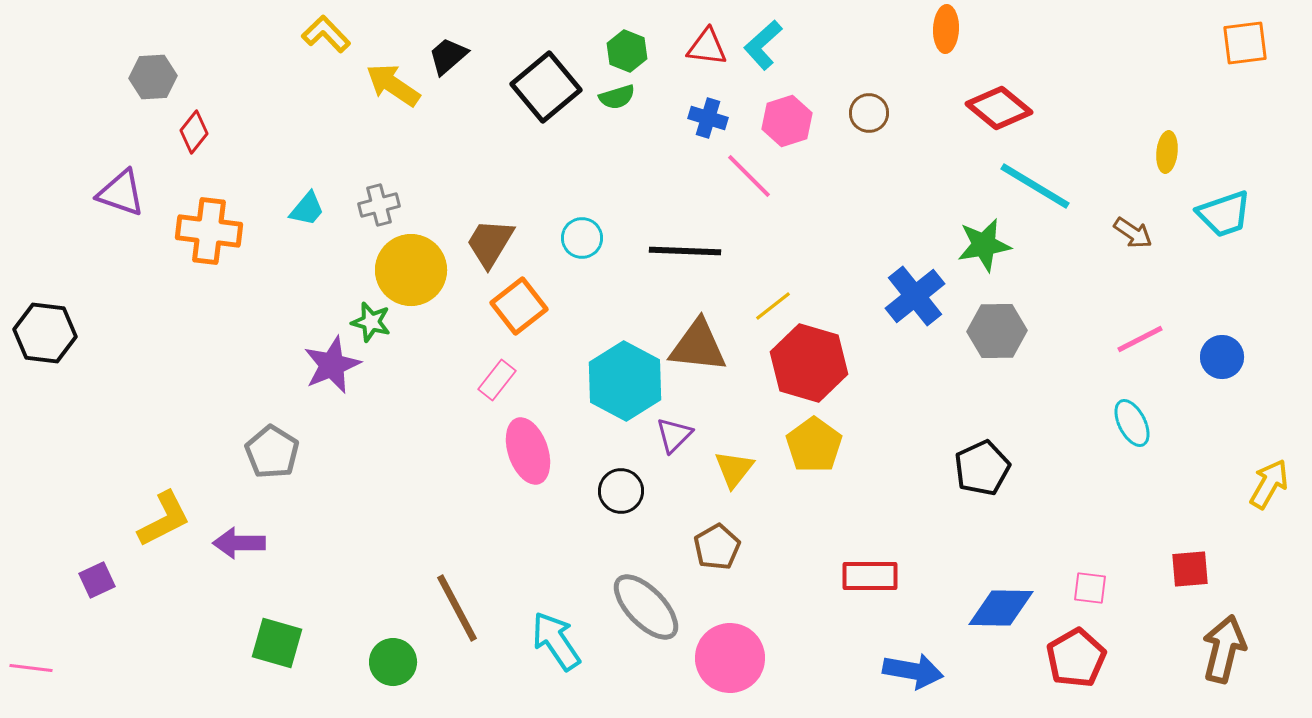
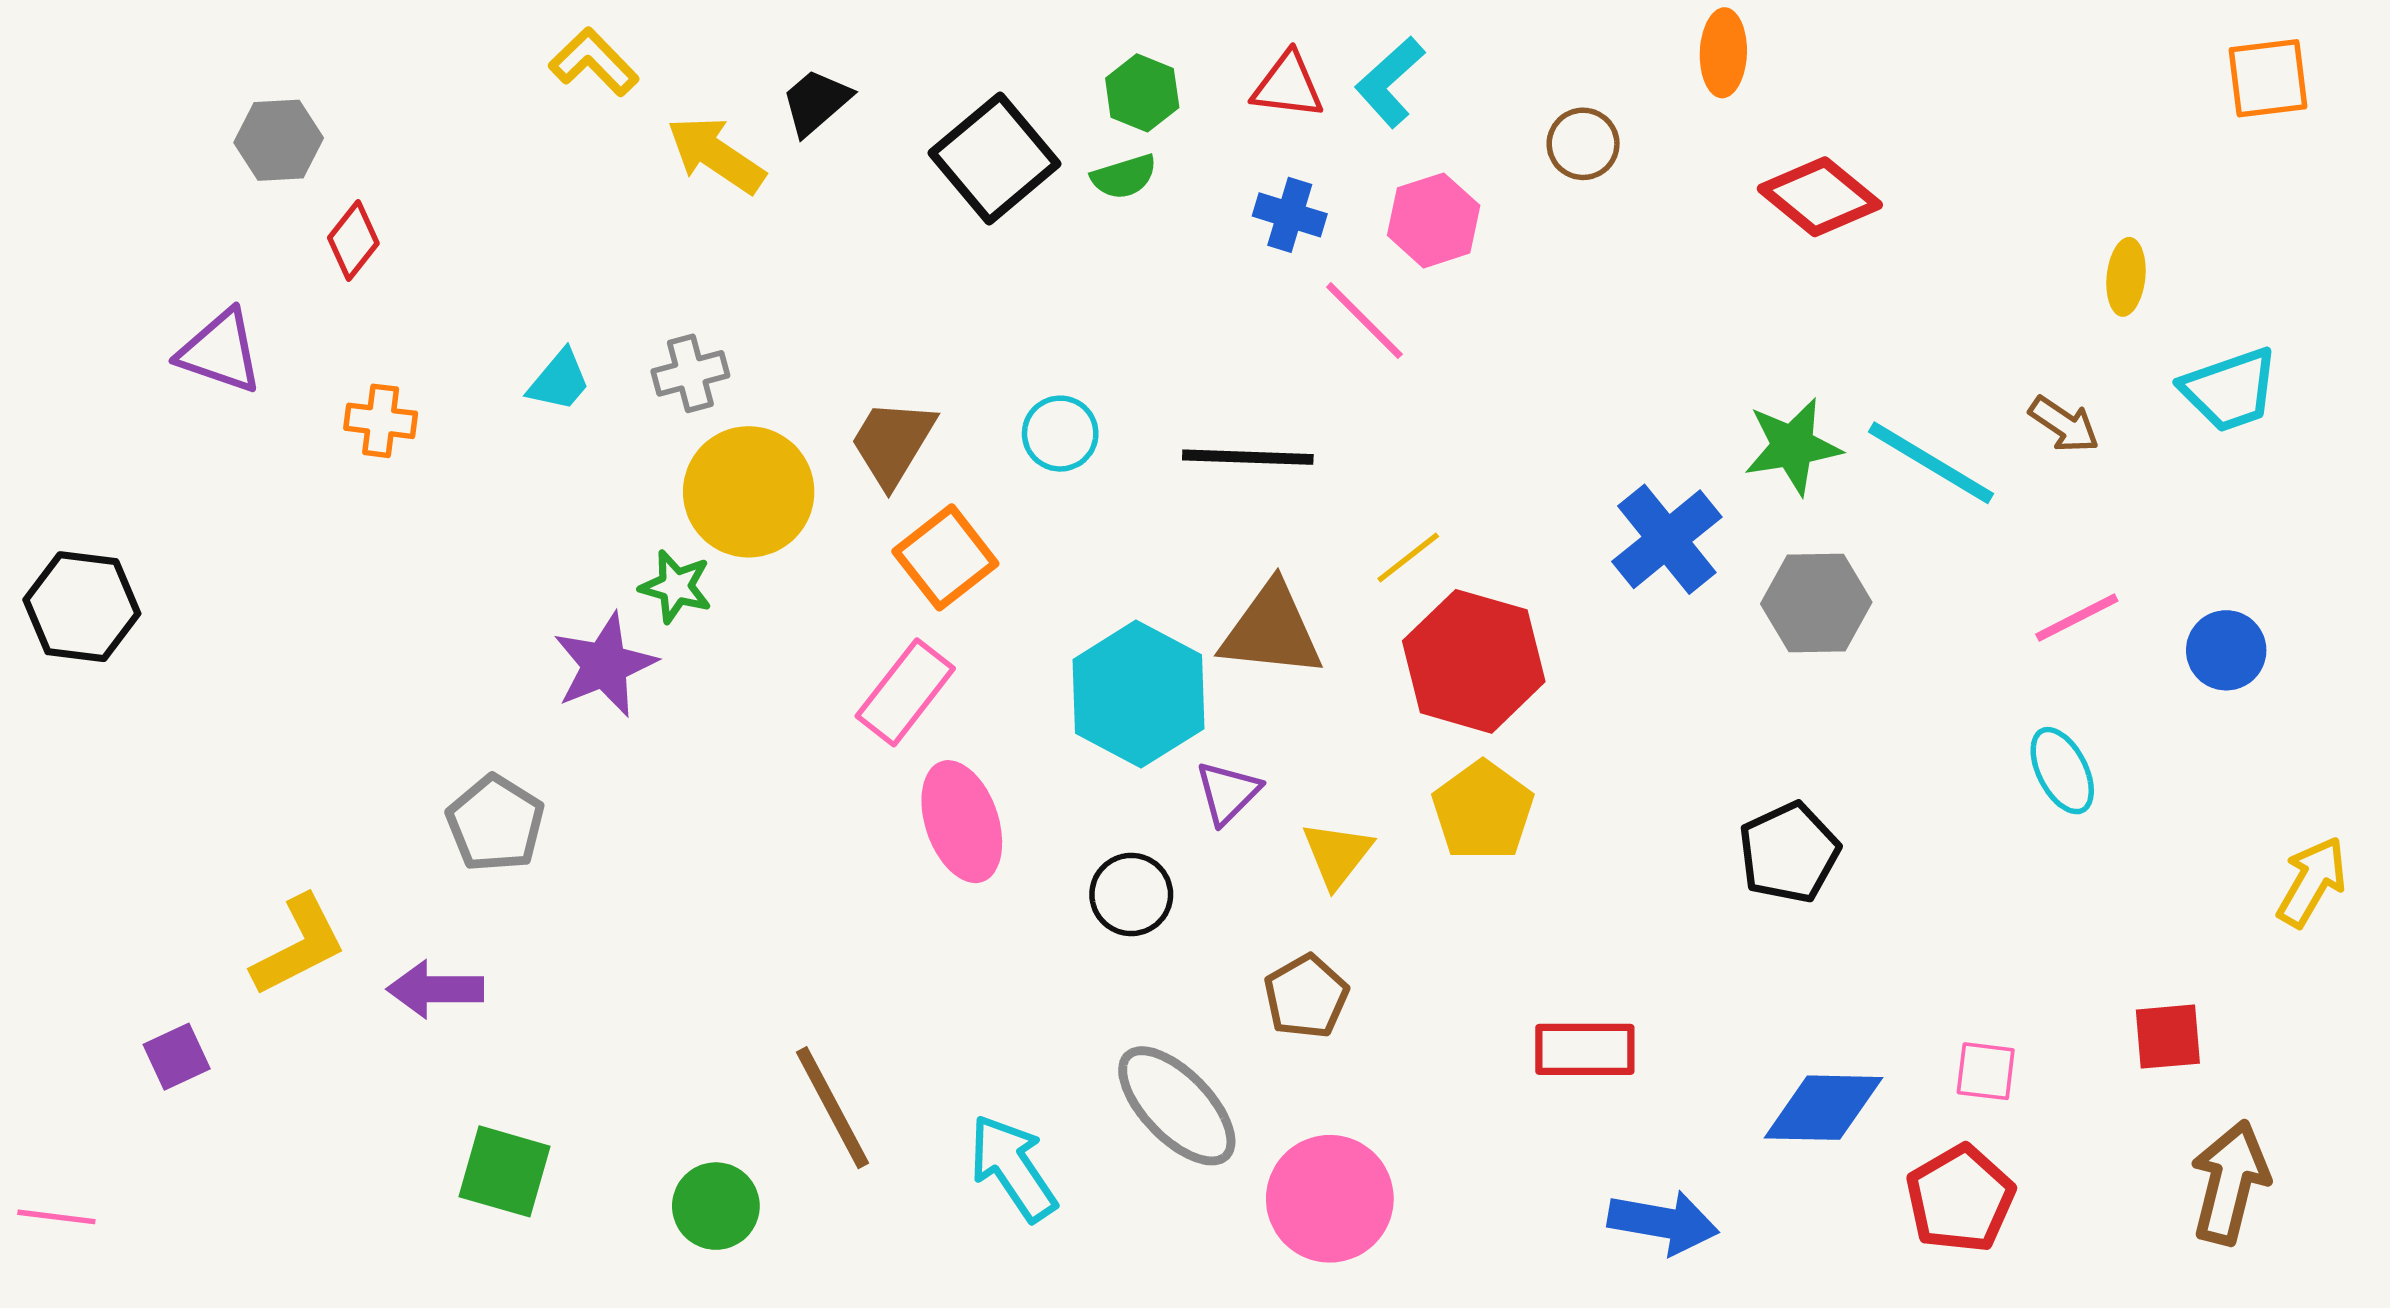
brown circle: (869, 113) -> (1583, 144), moved
cyan line: (1035, 186) -> (1931, 463), moved
orange cross: (209, 231) -> (381, 421), size x0.6
pink rectangle: (497, 380) -> (905, 692), size x1.4

